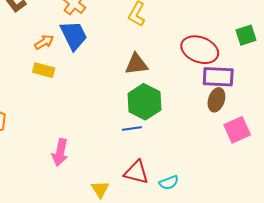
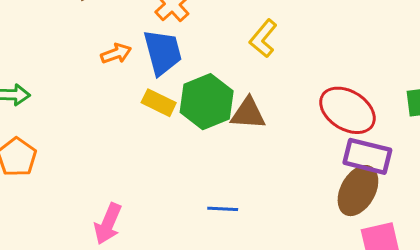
yellow rectangle: (44, 70) -> (159, 103), moved
brown ellipse: (216, 100) -> (358, 191), size x1.4
green hexagon: (144, 102) -> (207, 102), moved

